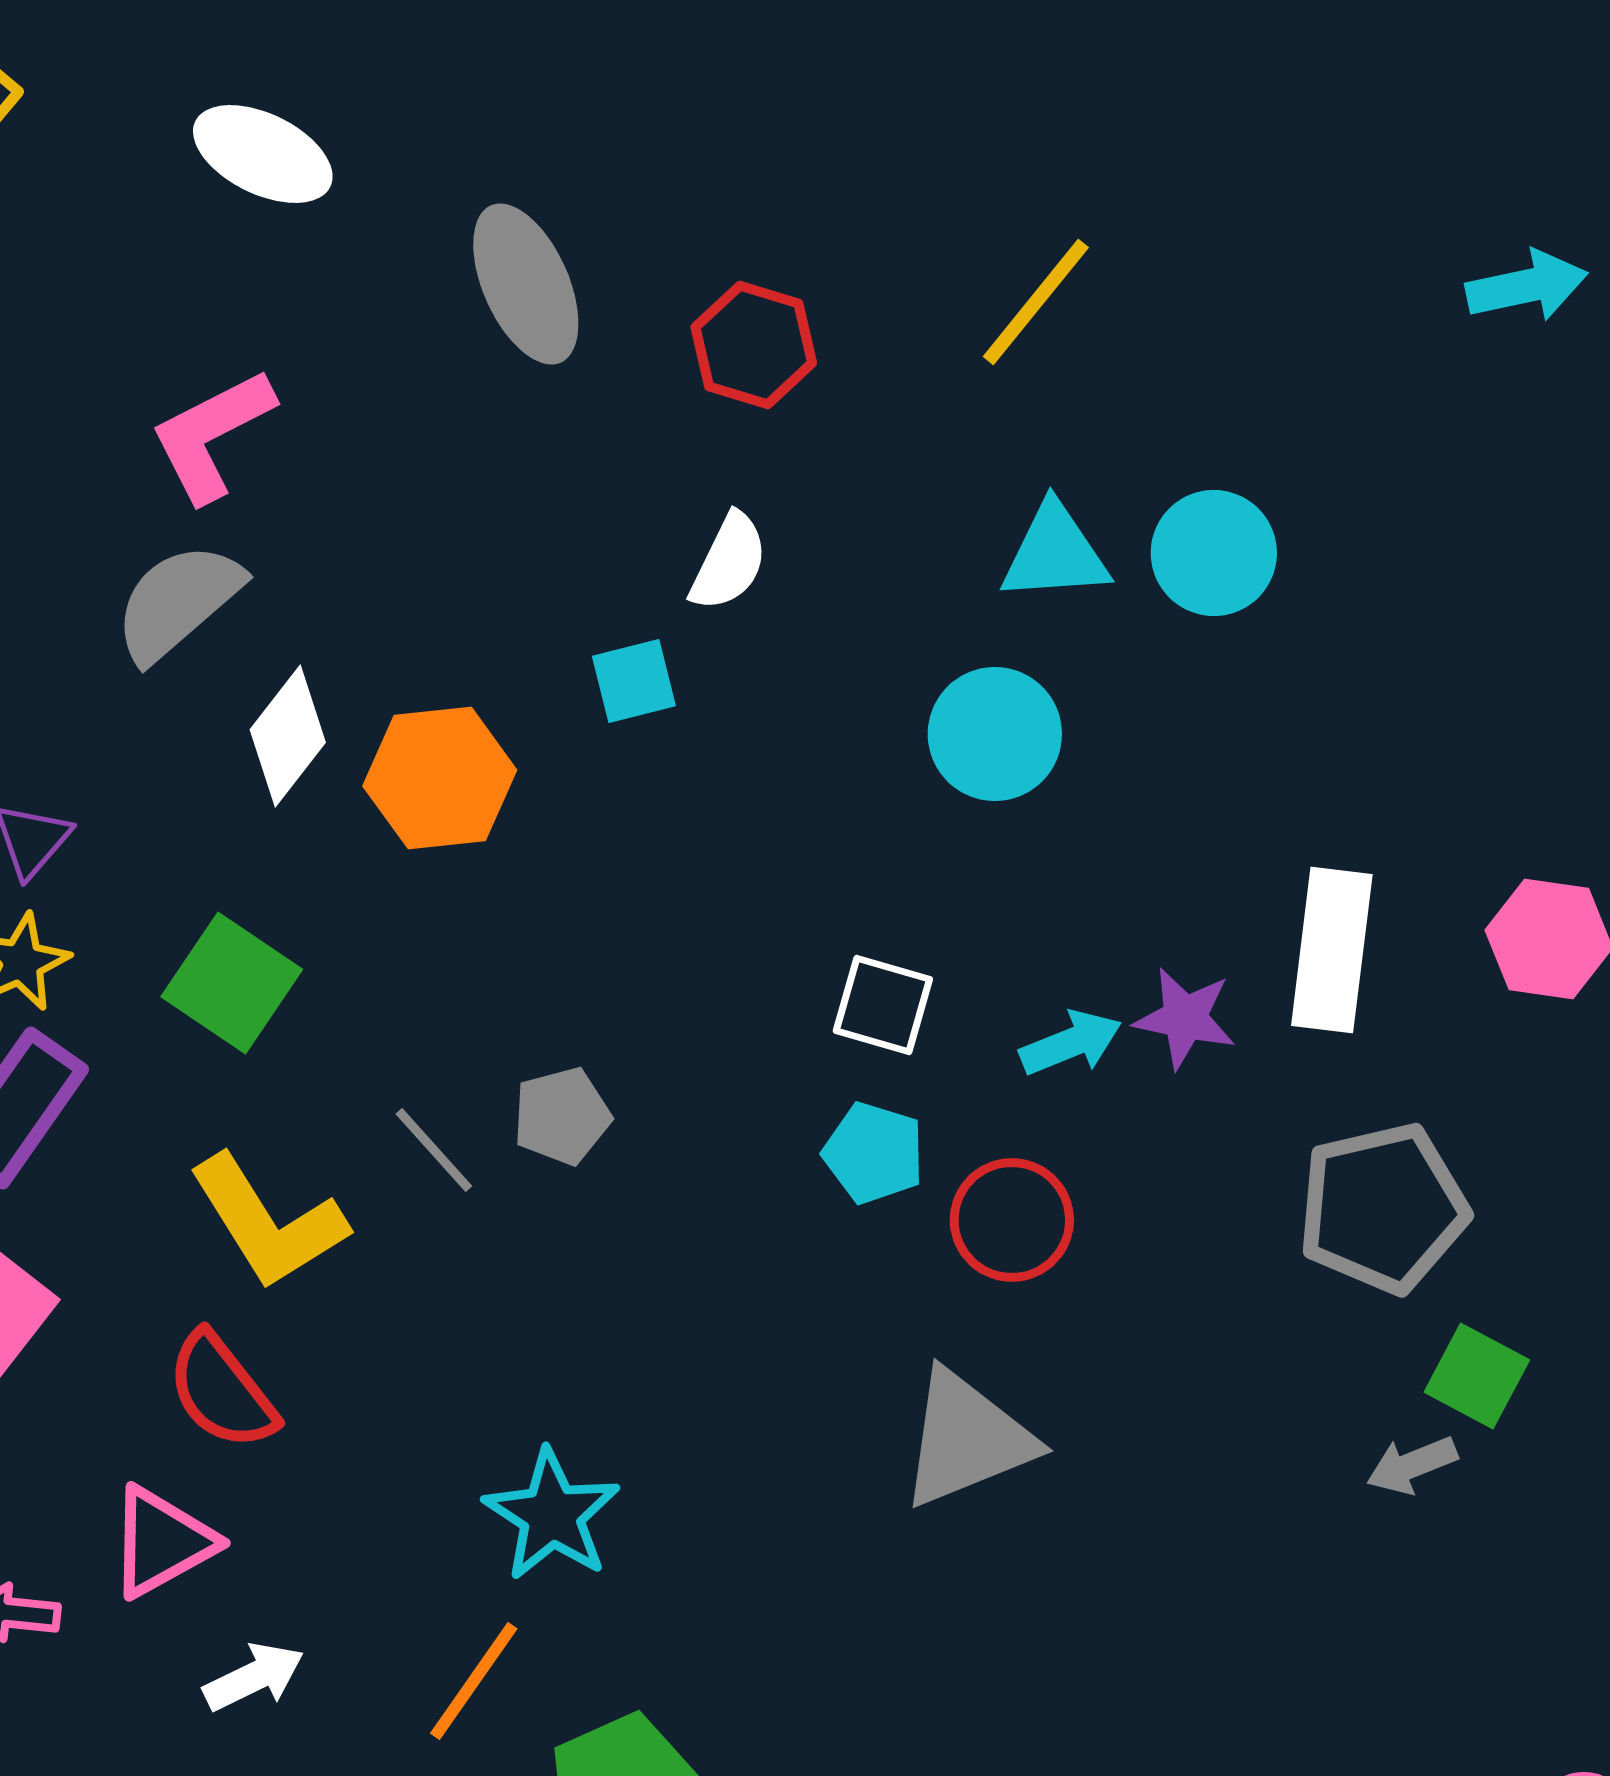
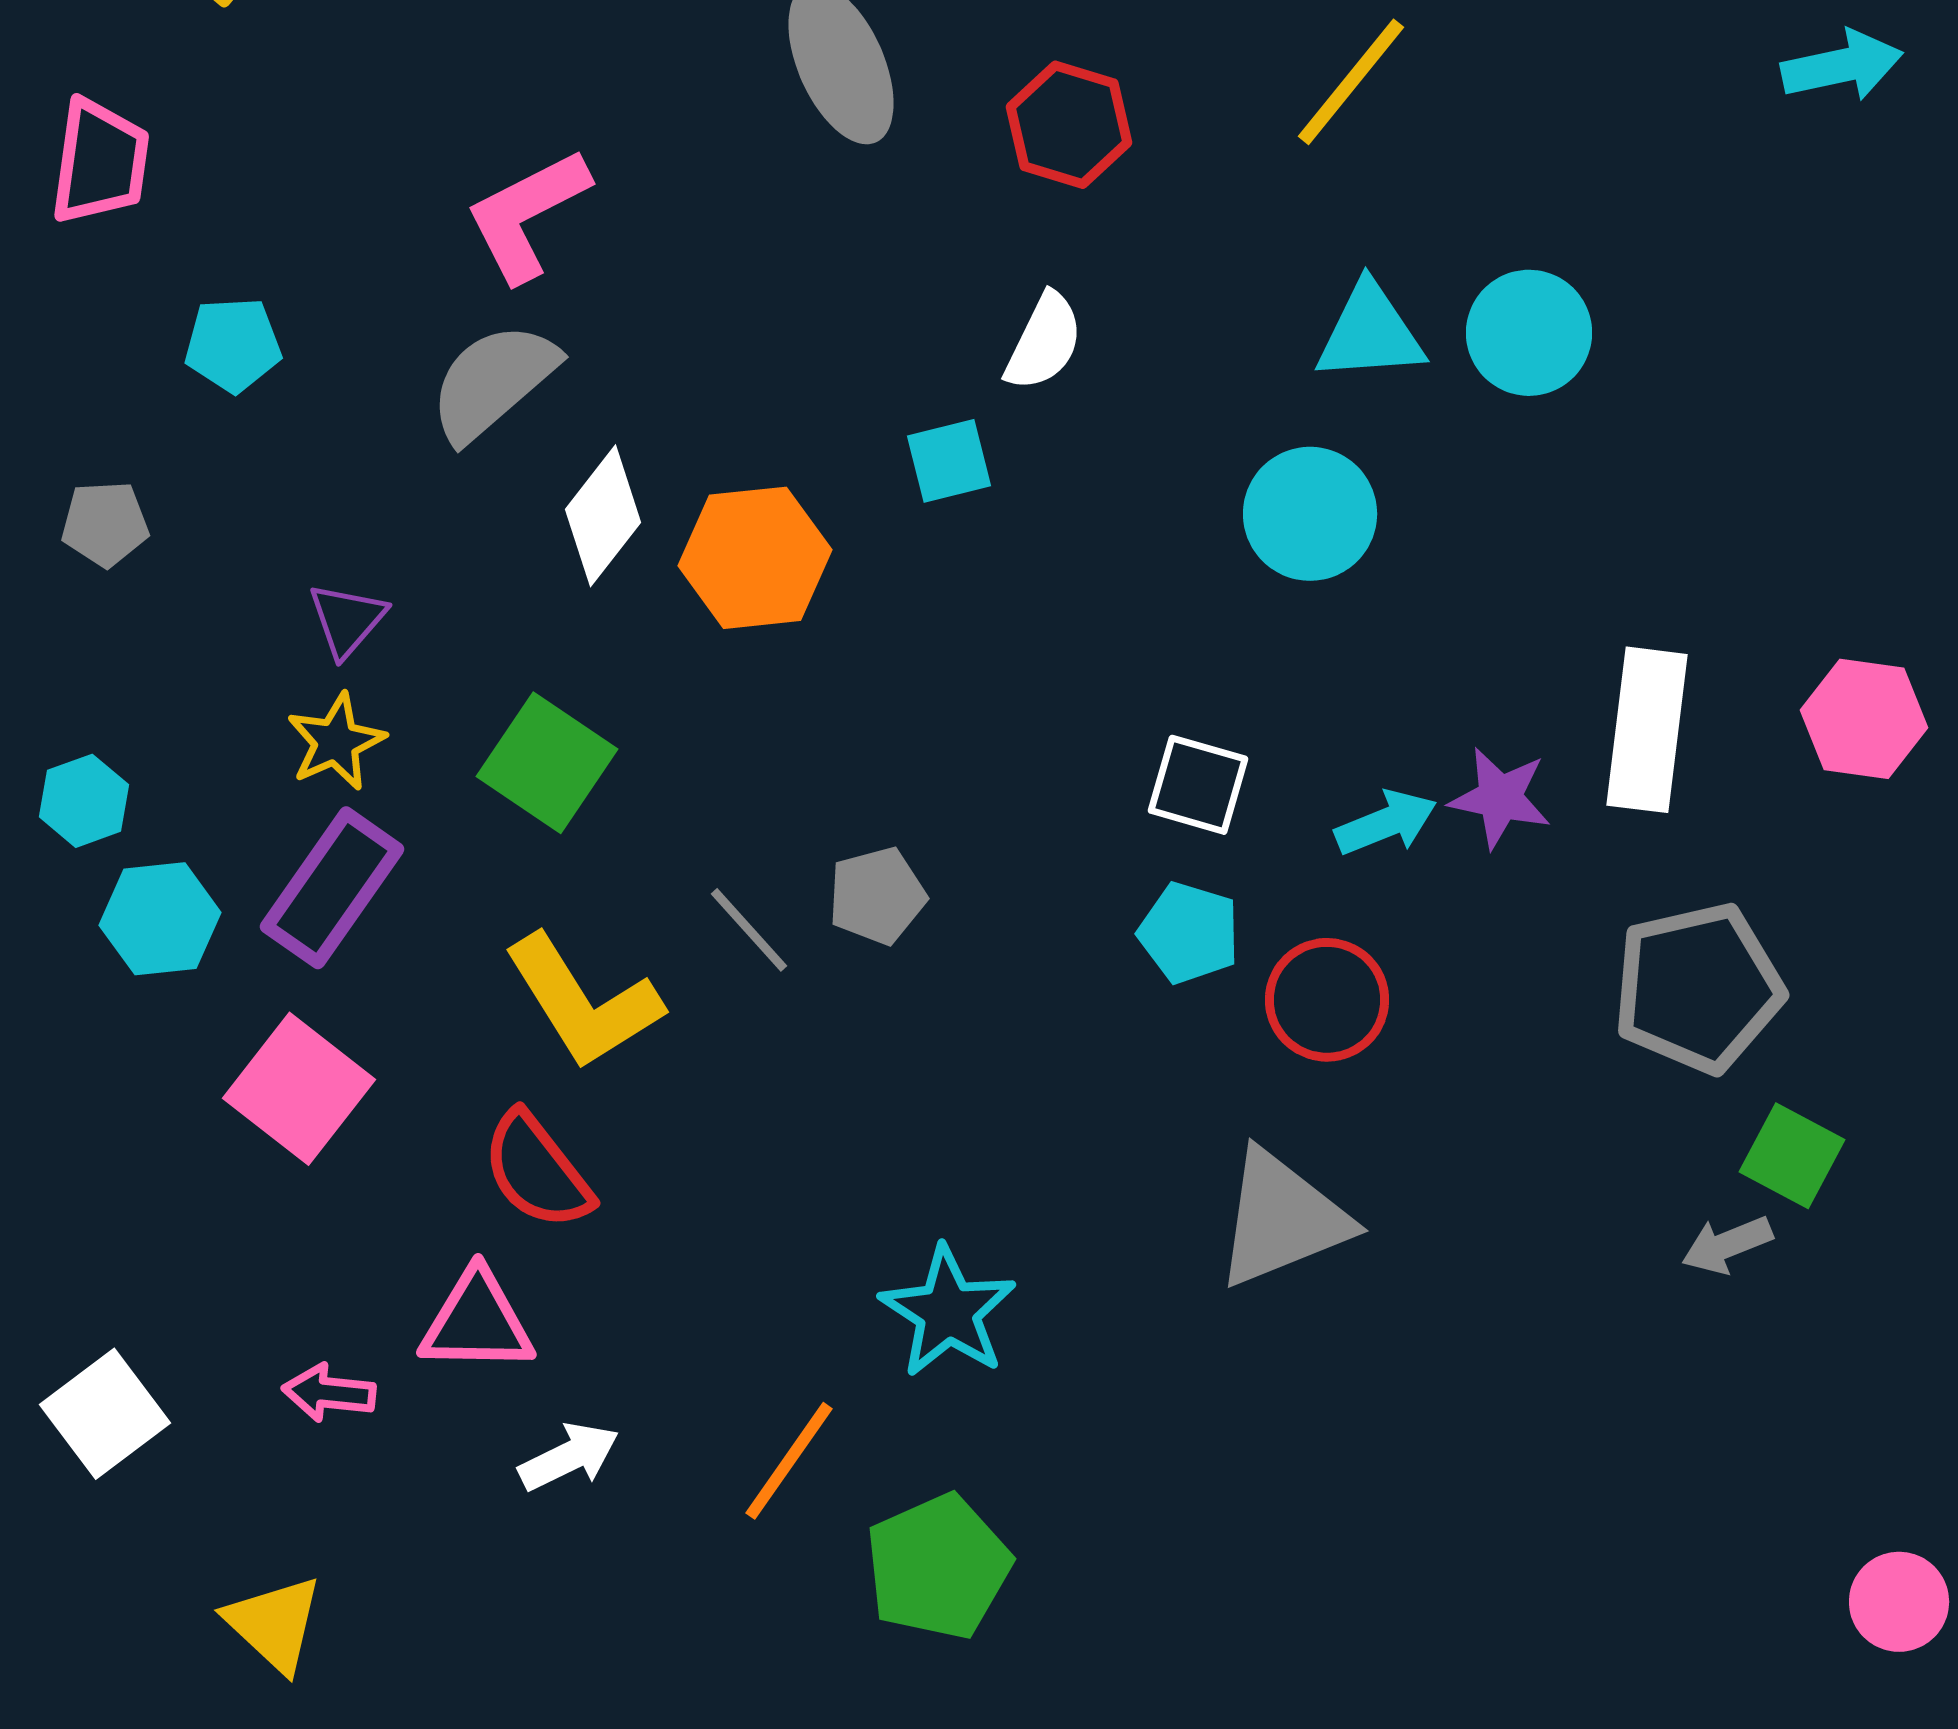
cyan star: (552, 1515) -> (948, 1312), moved
pink triangle: (162, 1542) -> (477, 1322), turned 30

